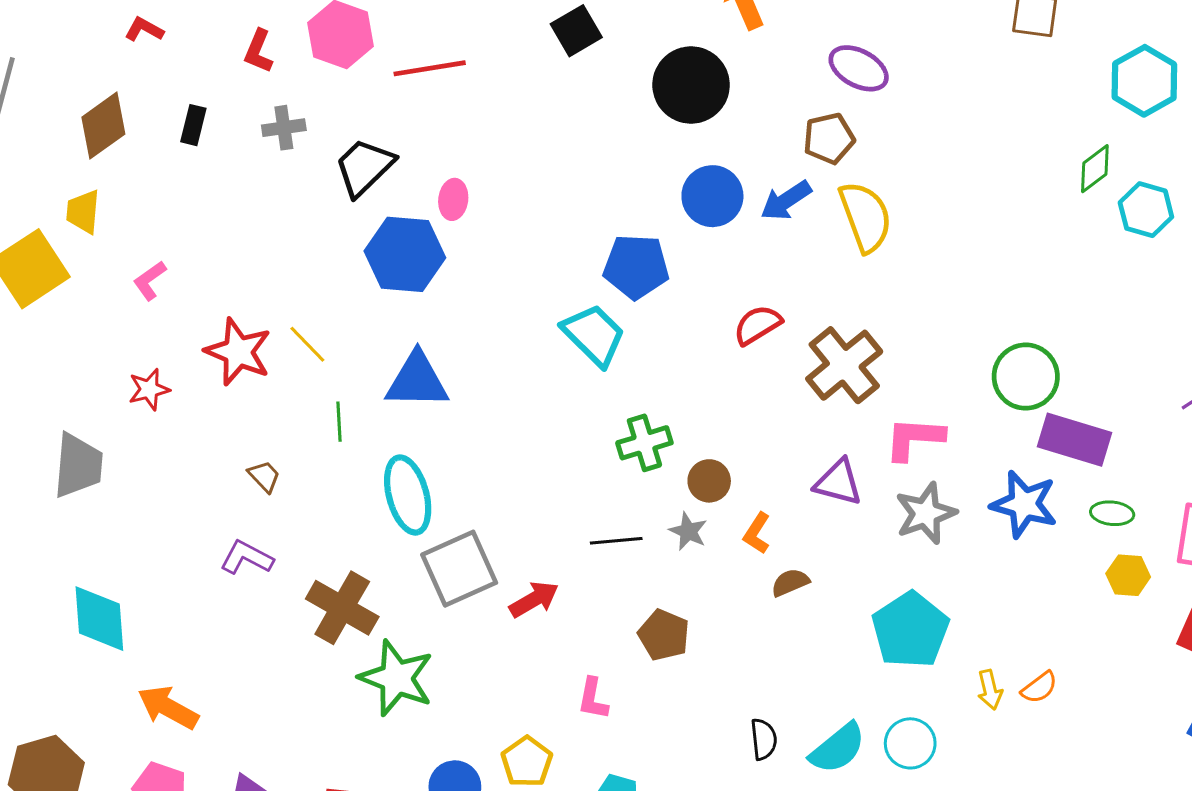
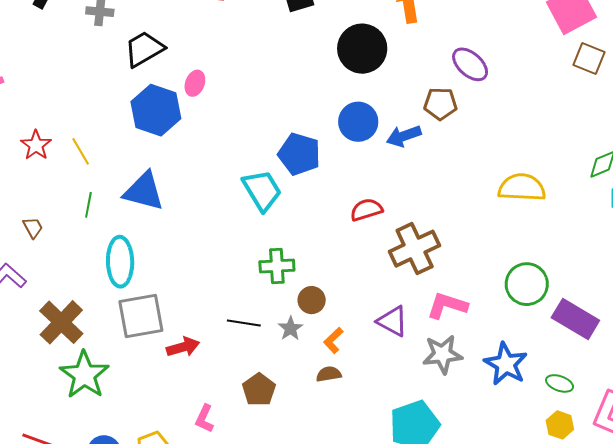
yellow semicircle: (865, 217) -> (522, 188), moved, turned -81
red star: (238, 352) -> (36, 145), size x0.7
purple rectangle: (1075, 440) -> (575, 319), moved
brown semicircle: (790, 582) -> (329, 374), moved

